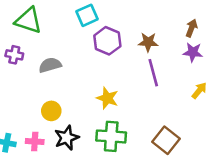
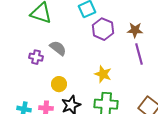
purple cross: (14, 55) -> (36, 57), moved
gray semicircle: (50, 65) -> (58, 48), turned 54

